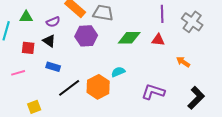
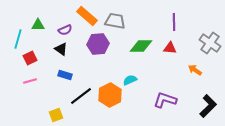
gray cross: (192, 22) -> (210, 43), moved
red square: (28, 48) -> (30, 58), moved, turned -32
yellow square: (34, 107) -> (56, 115), moved

